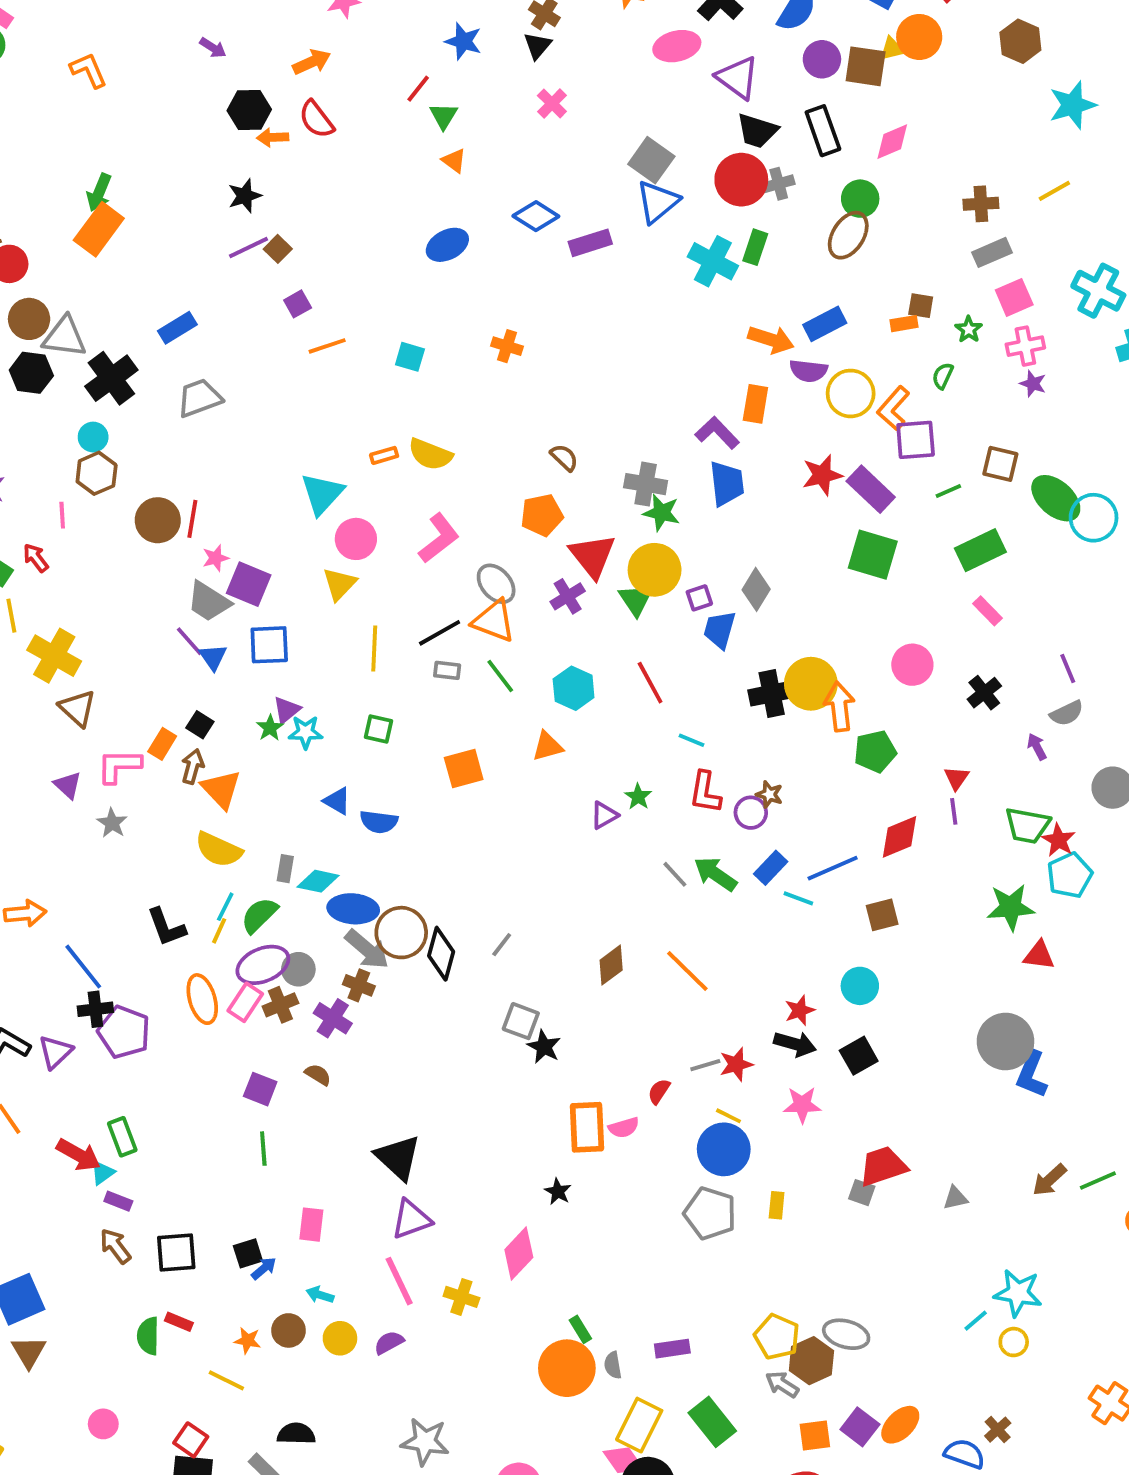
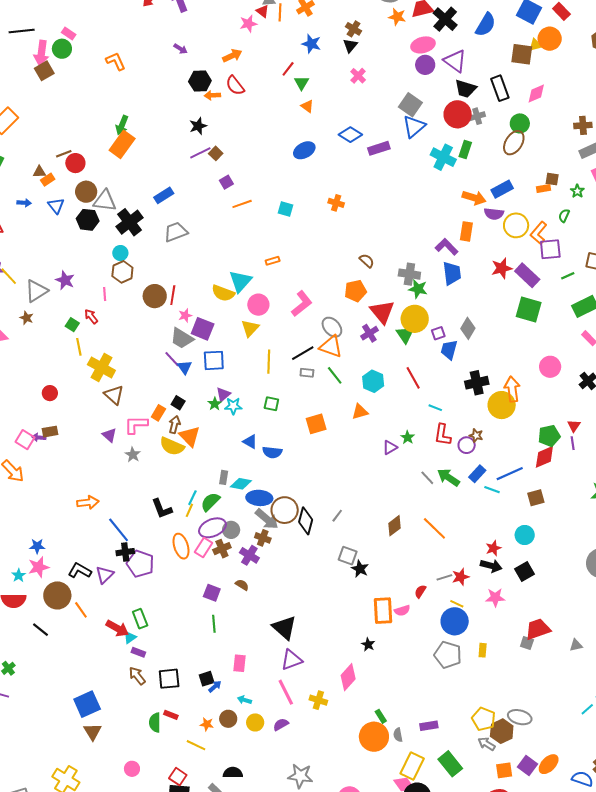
purple circle: (822, 59) -> (425, 65), moved
yellow semicircle: (430, 454) -> (223, 293), moved
yellow circle: (811, 684) -> (502, 405), moved
green pentagon: (875, 752) -> (549, 436), moved
yellow semicircle: (219, 850) -> (172, 446), moved

